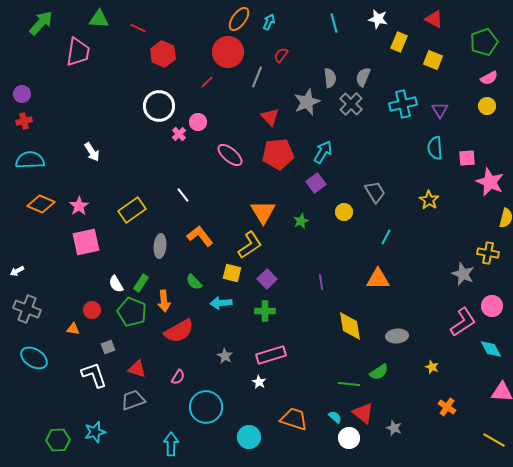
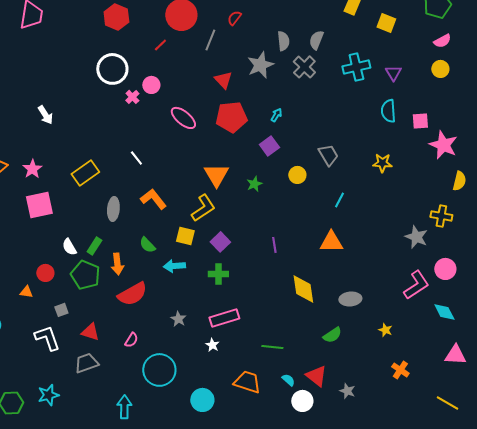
cyan arrow: (323, 152) -> (276, 115), size x0.6
yellow star: (429, 200) -> (382, 163), turned -30
green line: (349, 384) -> (272, 347), moved

